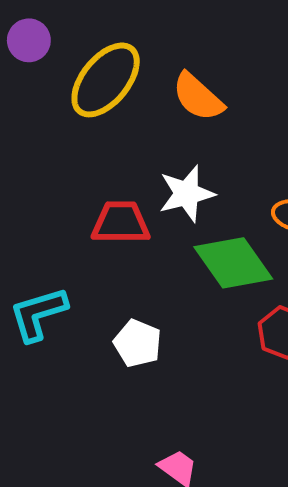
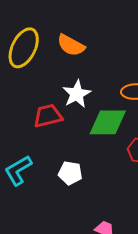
green diamond: (233, 263) -> (108, 122), turned -42

